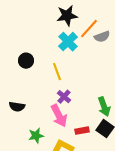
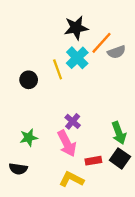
yellow line: (57, 72) -> (58, 69), moved
black semicircle: (17, 107) -> (18, 169), moved
green star: (36, 136) -> (29, 138), moved

